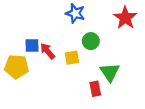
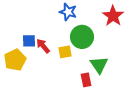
green circle: (91, 41) -> (82, 37), size x1.5
yellow pentagon: (16, 67) -> (15, 60), turned -30

